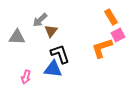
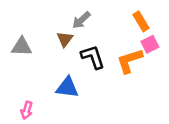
gray arrow: (40, 20) -> (81, 20), moved
black L-shape: (60, 54) -> (93, 57), moved
pink arrow: (26, 77) -> (27, 110), moved

